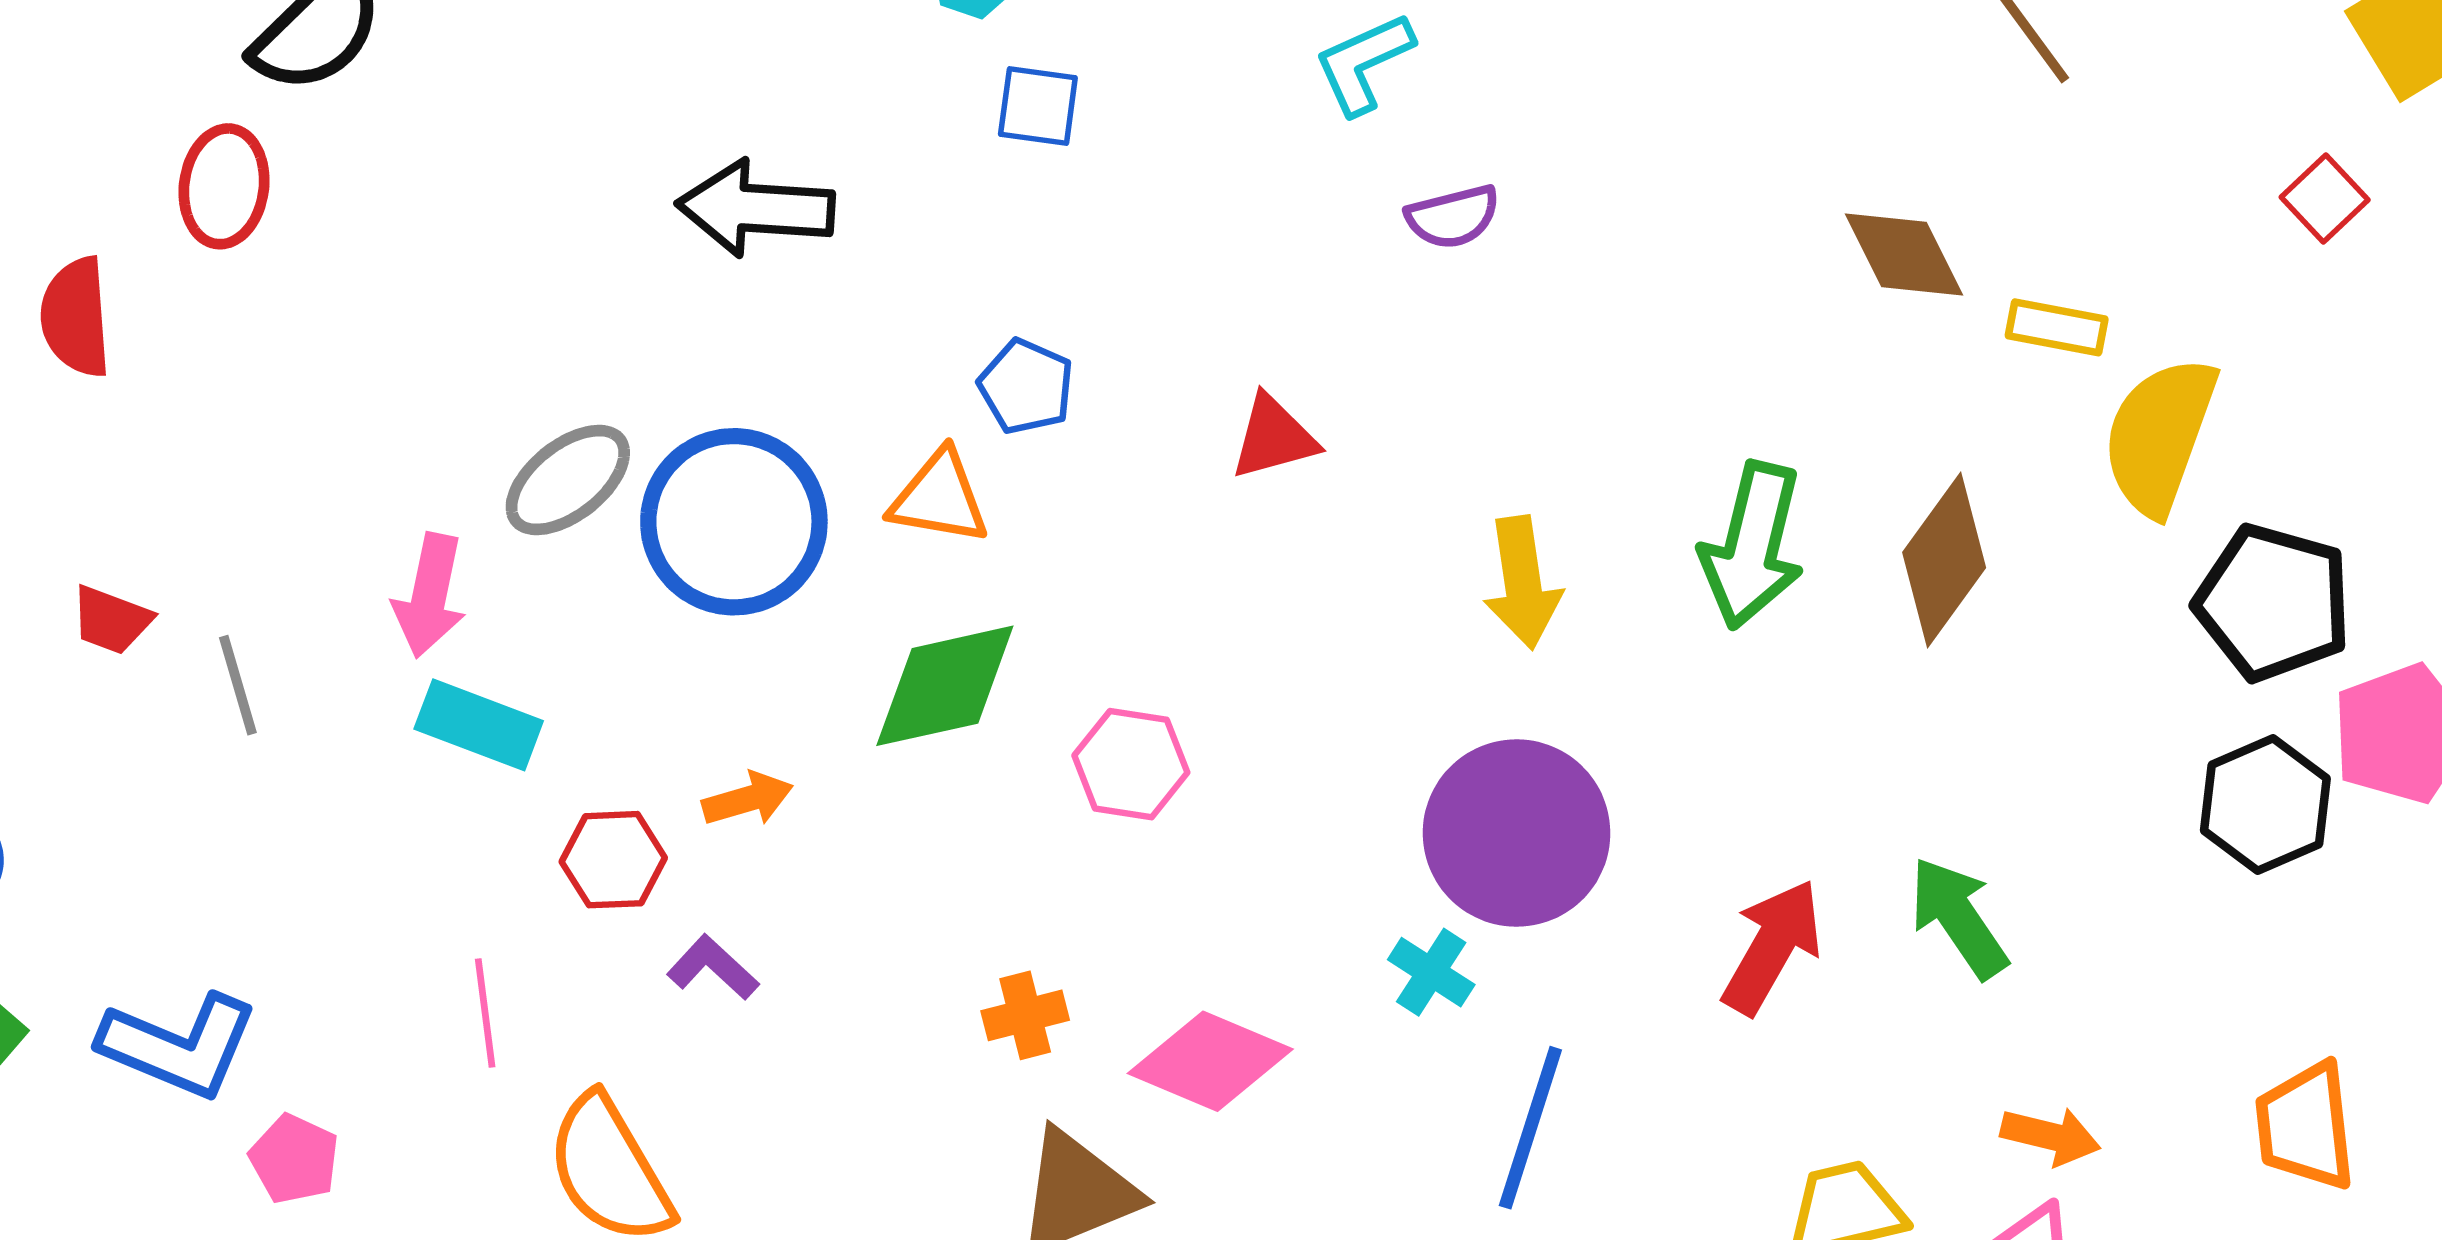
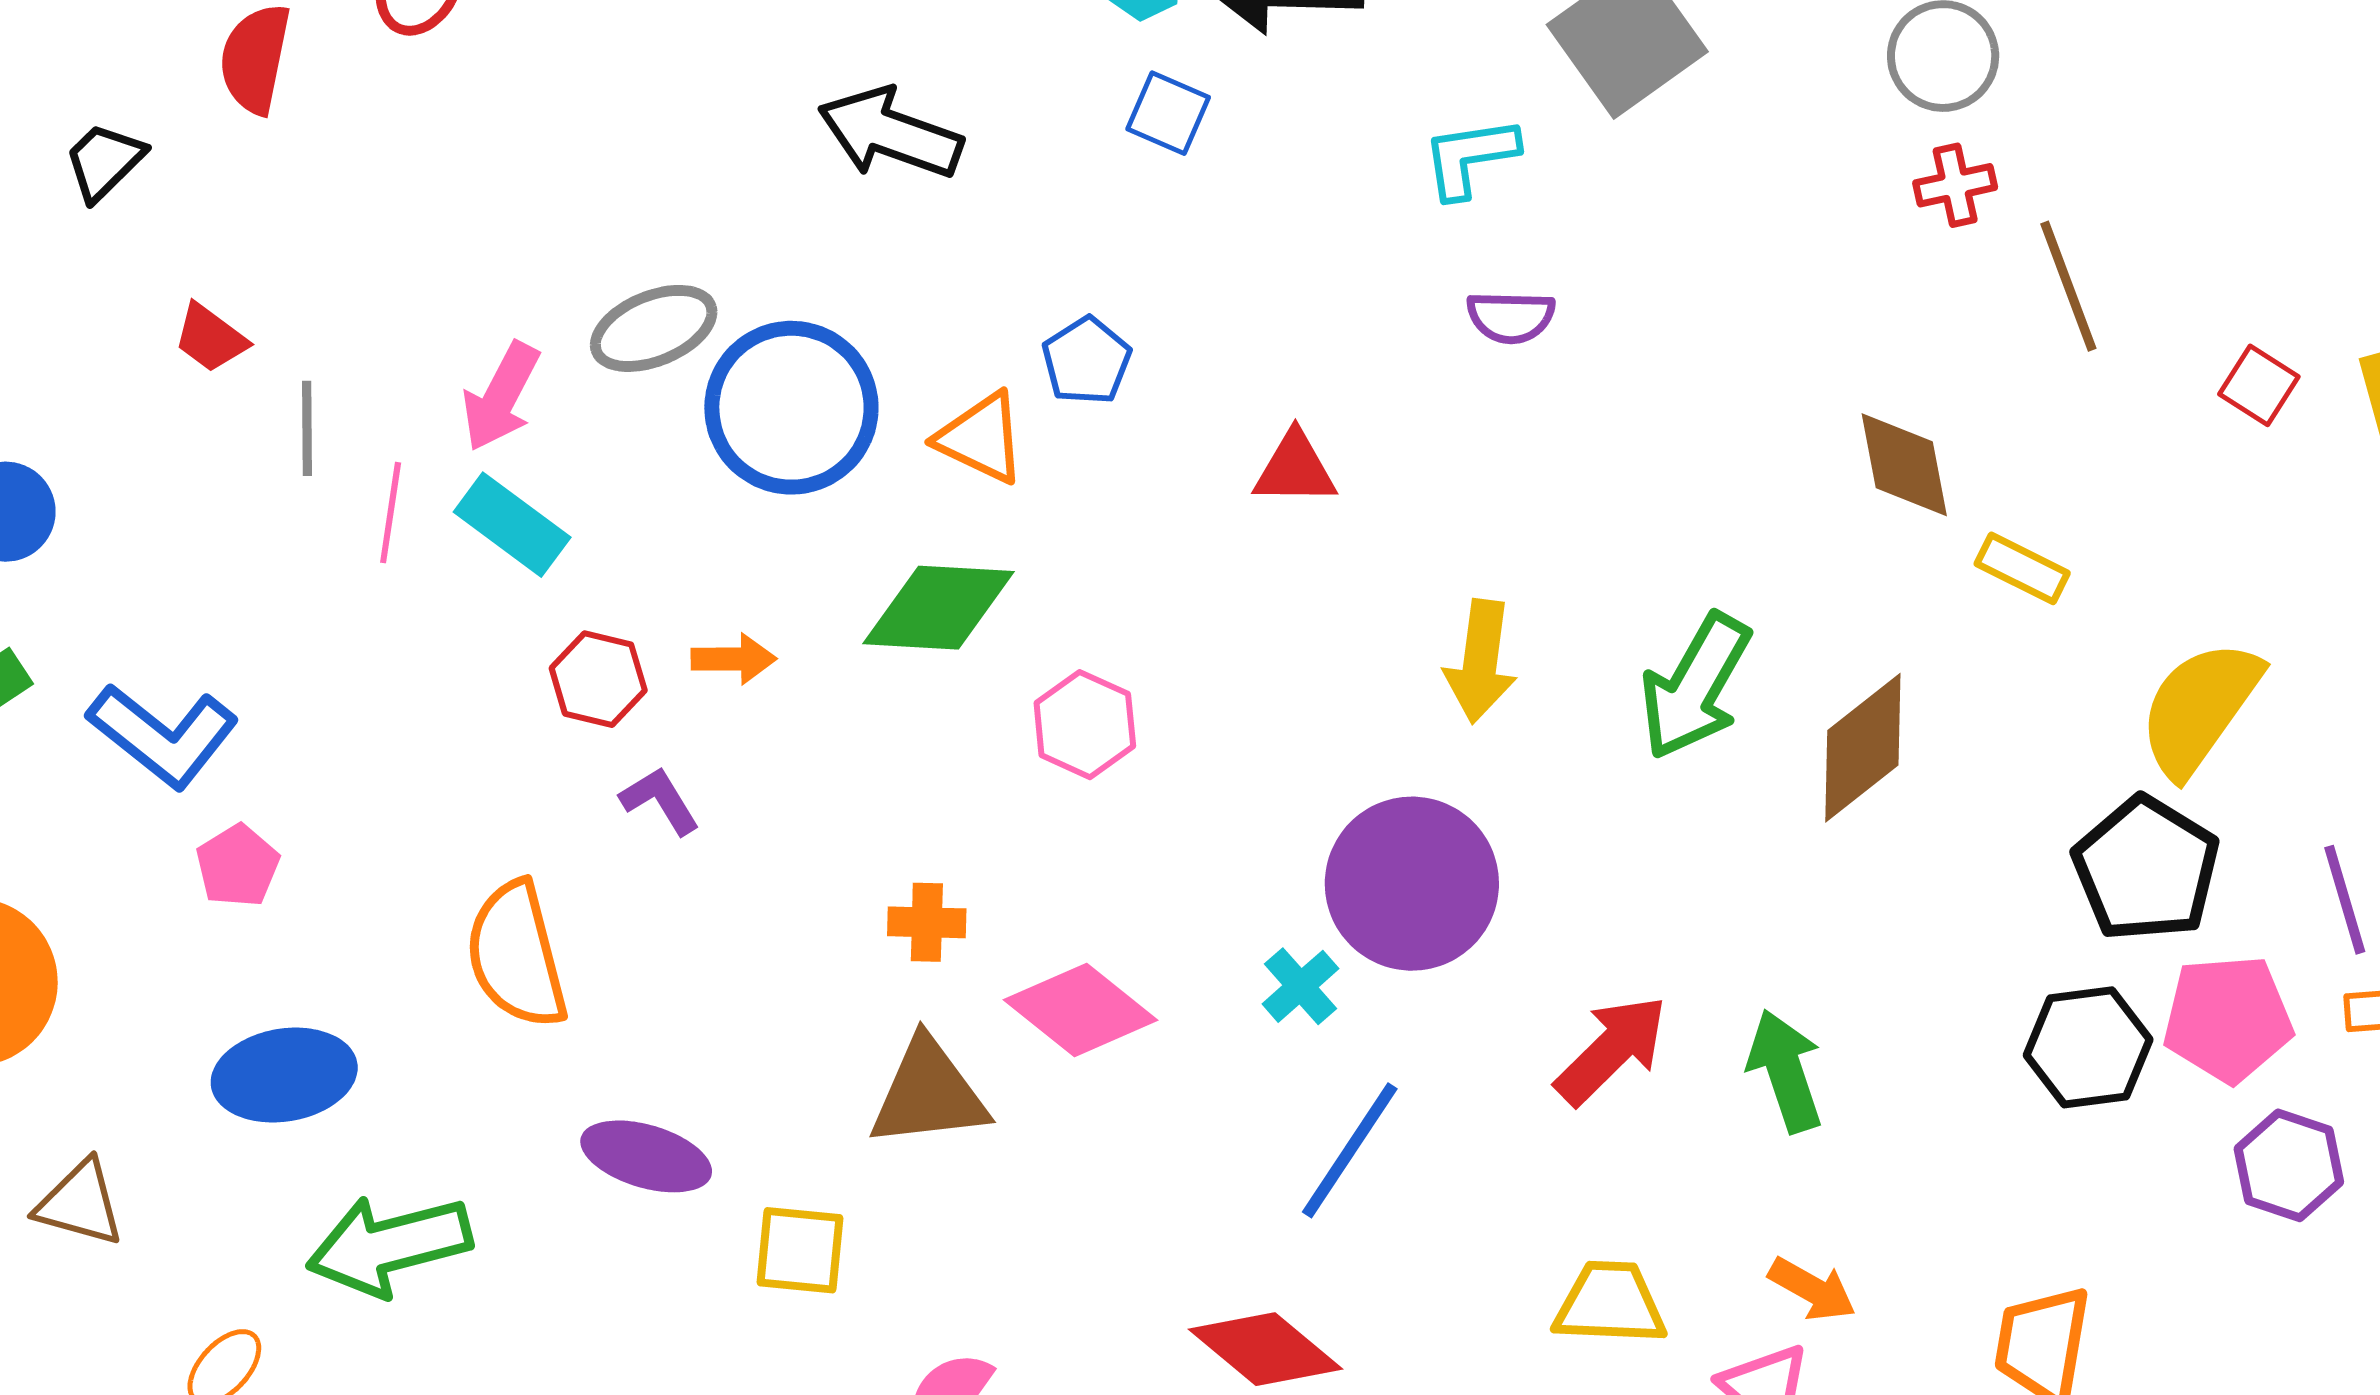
red square: (2325, 199) -> (2259, 385), moved, turned -30
yellow semicircle: (2160, 436) -> (2199, 708), moved
pink line: (485, 1013) -> (391, 513), moved

